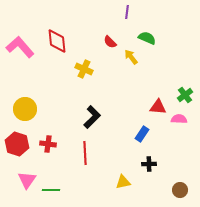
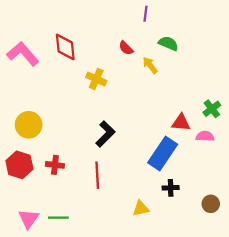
blue rectangle: (142, 134) -> (163, 153), size x1.8
pink triangle: (27, 180) -> (29, 219), moved
brown circle: (180, 190) -> (211, 204), moved

